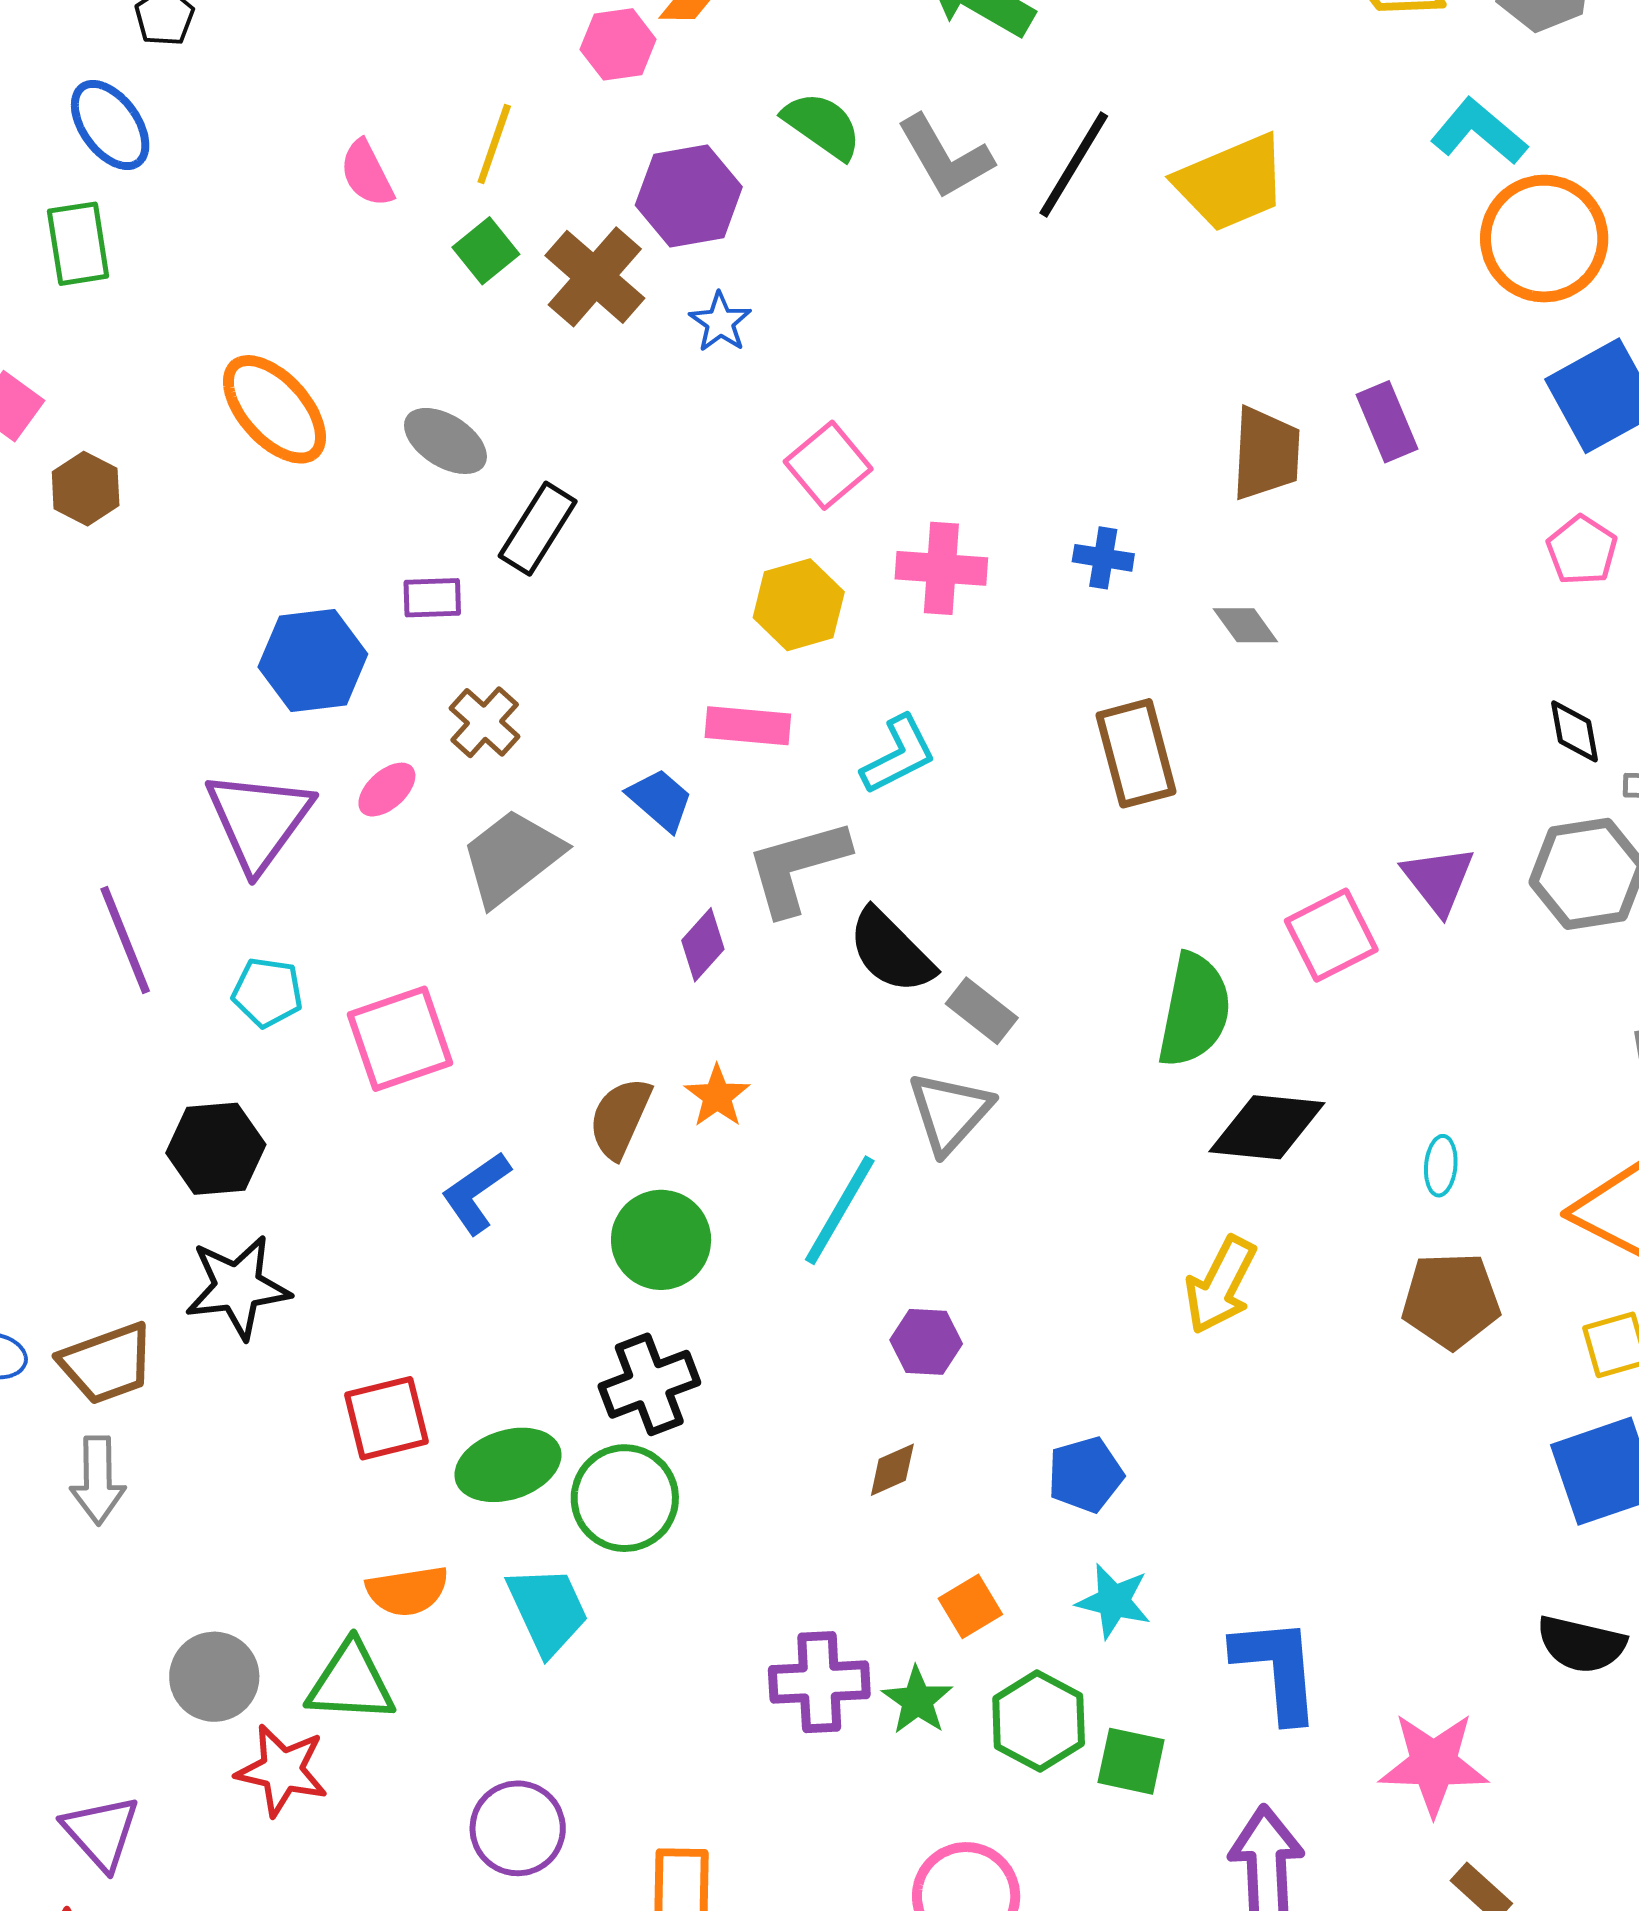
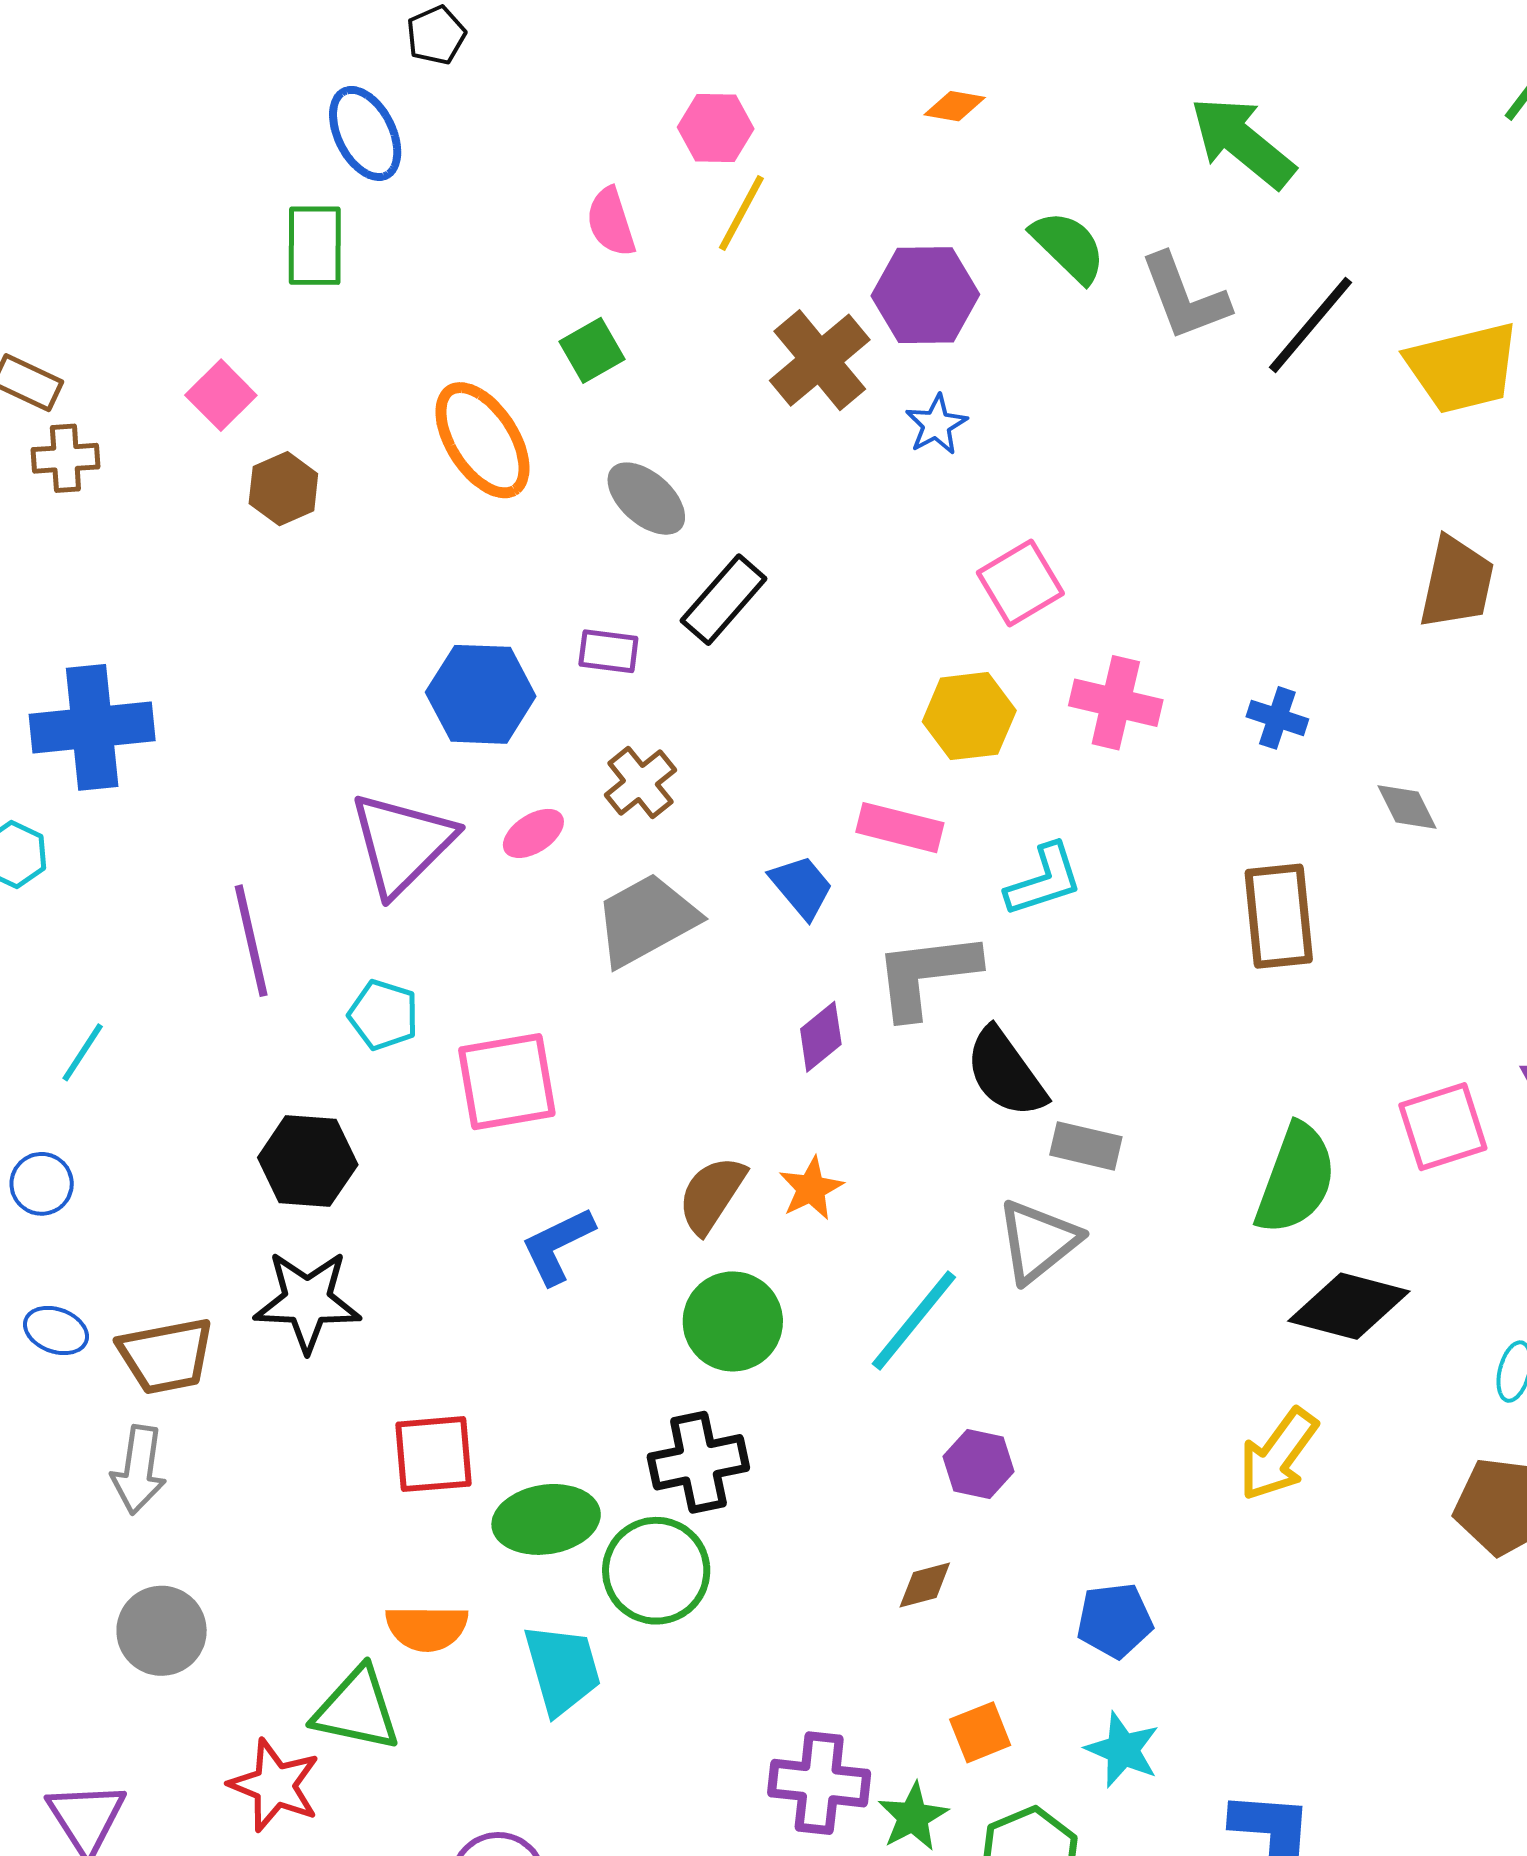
pink hexagon: (618, 44) -> (716, 128), moved
green square: (486, 251) -> (592, 350), moved
brown trapezoid: (1266, 454) -> (1457, 583), moved
gray rectangle: (982, 1011) -> (1086, 1146), turned -34
gray circle: (214, 1677) -> (162, 1631), moved

